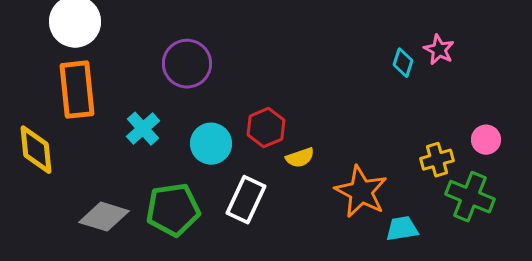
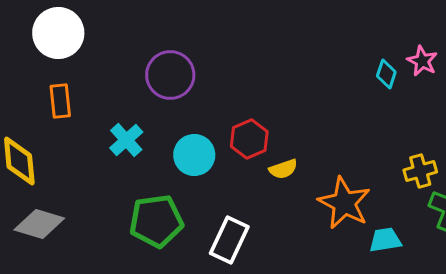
orange rectangle: (77, 90) -> (60, 101), size x0.6
white rectangle: (246, 200) -> (229, 240), moved
gray diamond: (104, 217) -> (39, 224), moved

